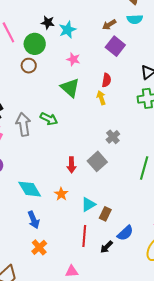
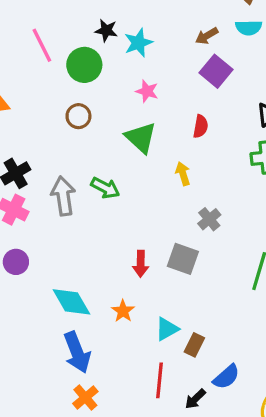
brown circle: (29, 66) -> (78, 116), moved
yellow arrow: (101, 98) -> (183, 174), moved
gray square: (97, 161) -> (183, 259), turned -30
blue arrow: (34, 220) -> (77, 352), size x1.4

